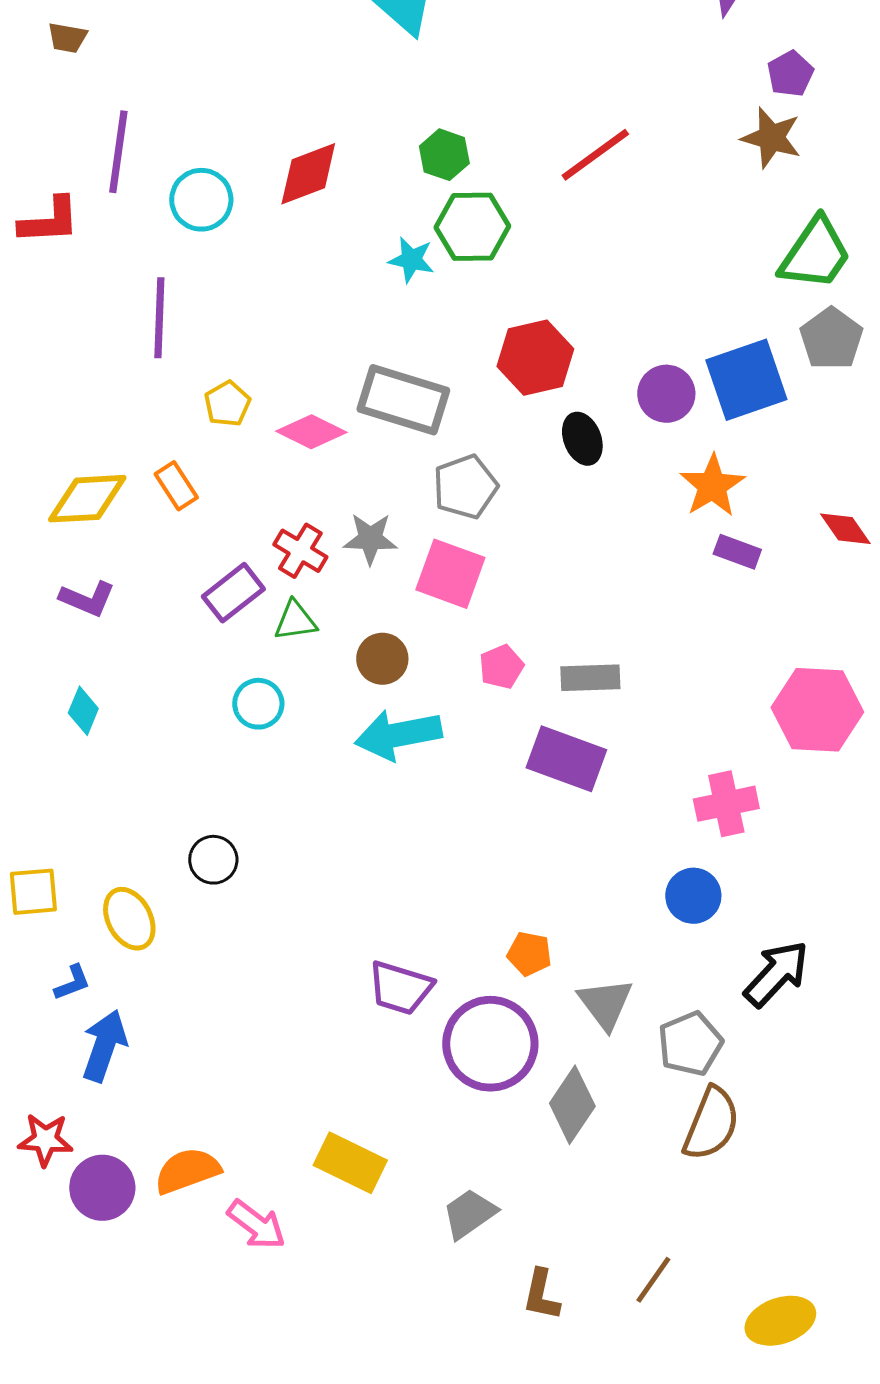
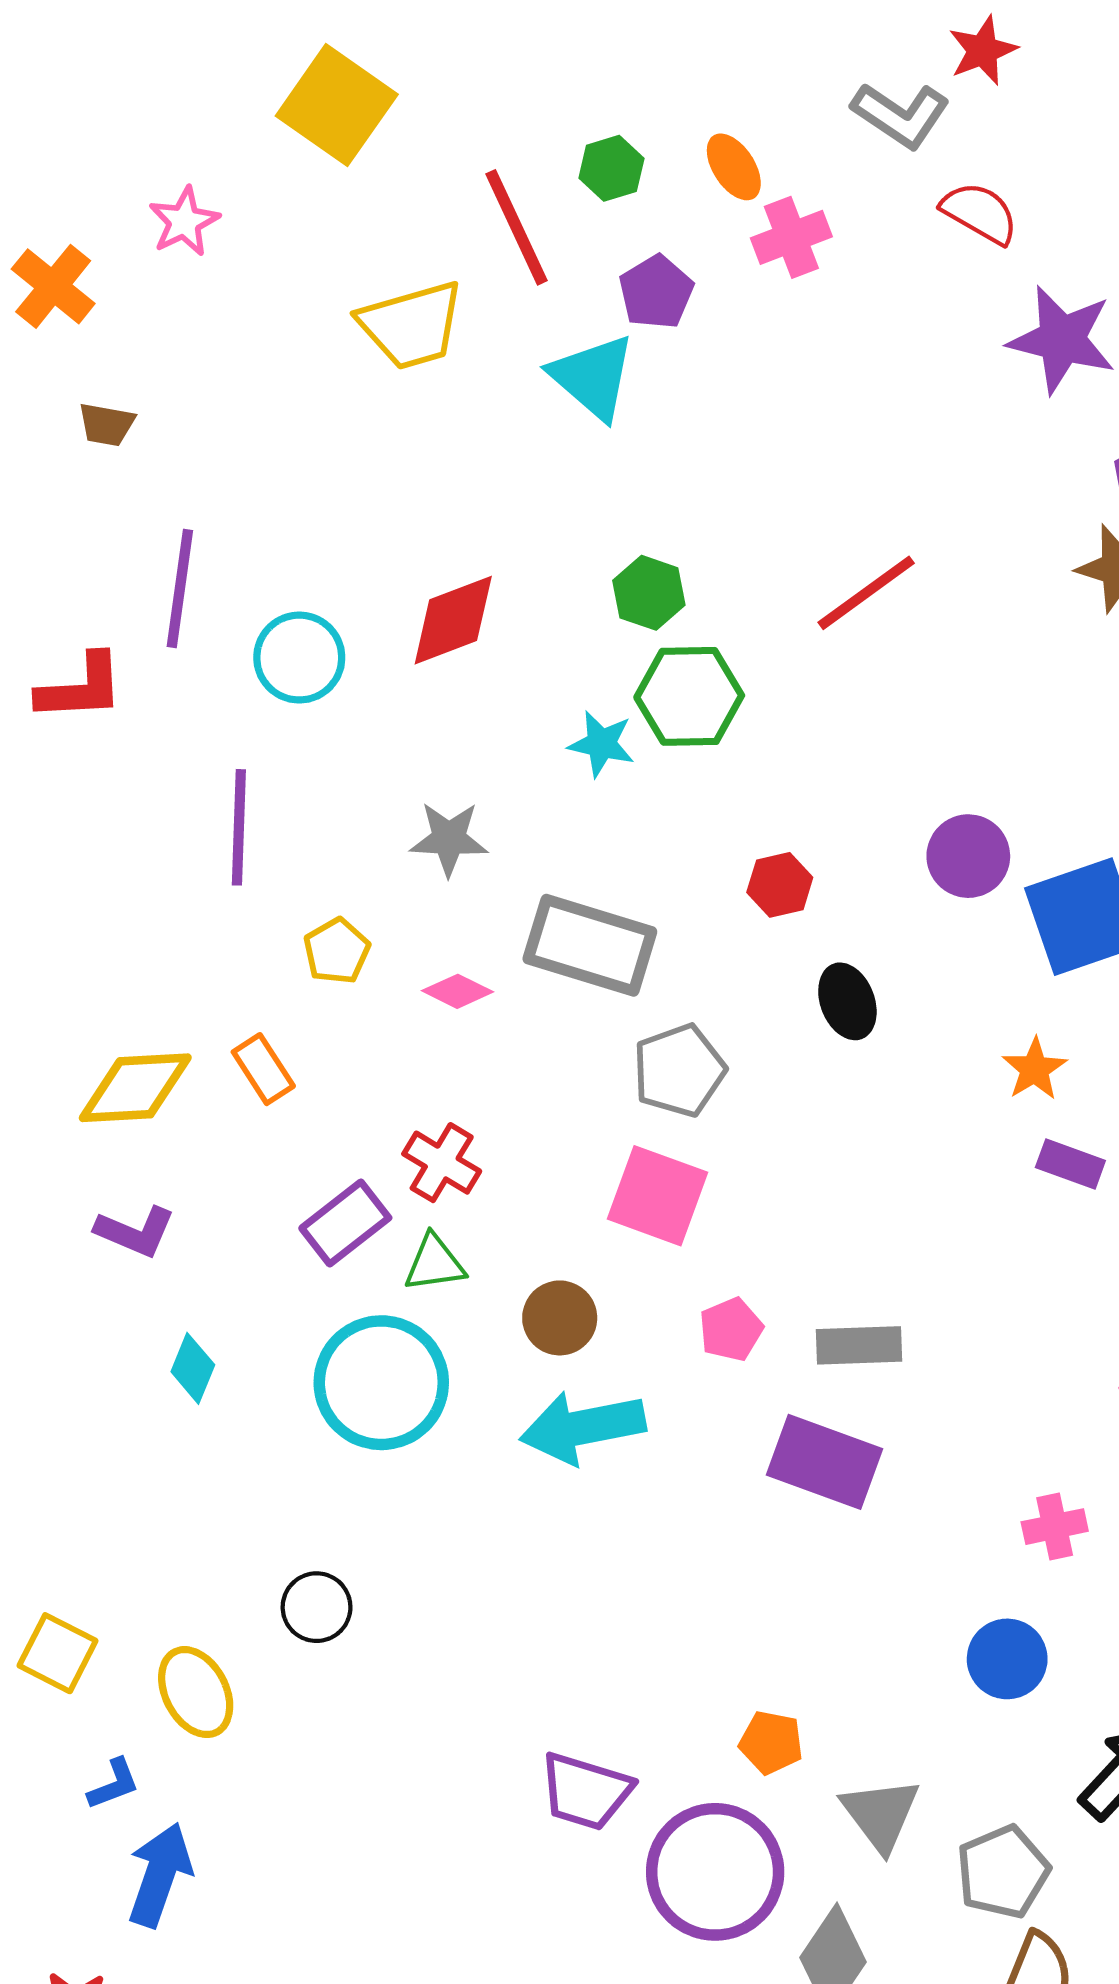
red hexagon: (535, 358) -> (780, 885), size x0.6
purple circle: (666, 394) -> (968, 856), moved
pink diamond: (311, 432) -> (458, 991), size x0.7
orange star: (712, 486) -> (1034, 1069), size x0.7
gray star: (370, 539) -> (449, 839), moved
cyan circle: (258, 704) -> (381, 1383), size x1.8
cyan diamond: (83, 711) -> (193, 1368), moved
pink cross: (726, 804) -> (1055, 1527), size x0.7
yellow square: (33, 892) -> (58, 1653), turned 32

